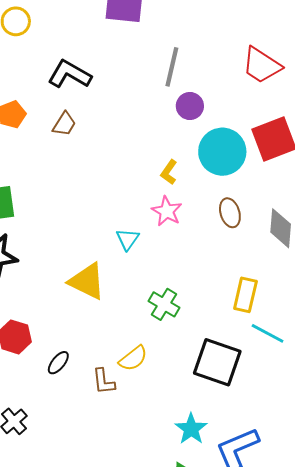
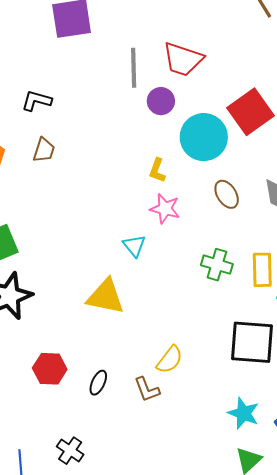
red trapezoid: (262, 65) -> (183, 59), moved
black L-shape: (70, 74) -> (36, 101), size x0.7
green cross: (164, 304) -> (217, 265), moved

